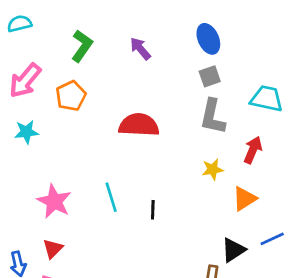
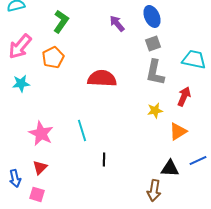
purple arrow: (140, 49) -> (117, 23), moved
black line: (153, 210) -> (104, 159), moved
black triangle: (233, 250) -> (170, 168), turned 36

